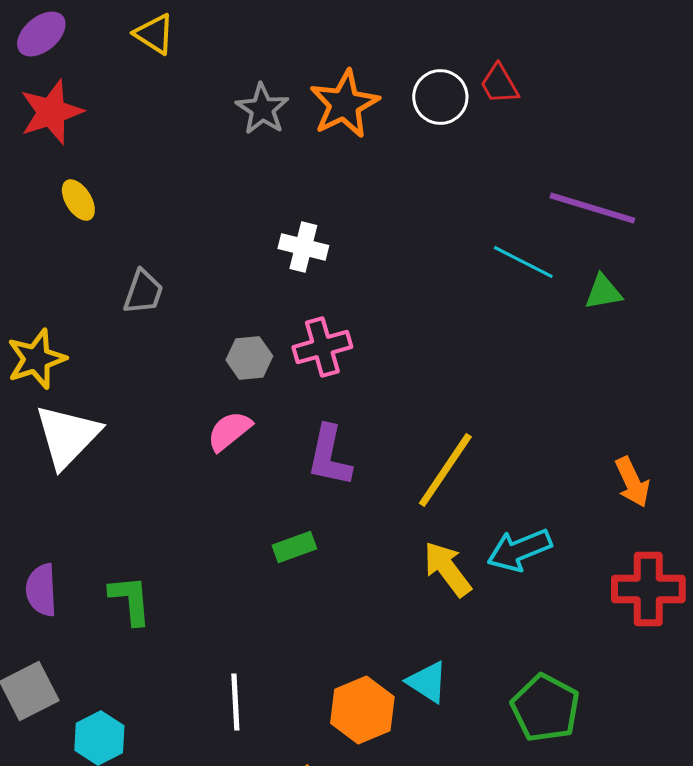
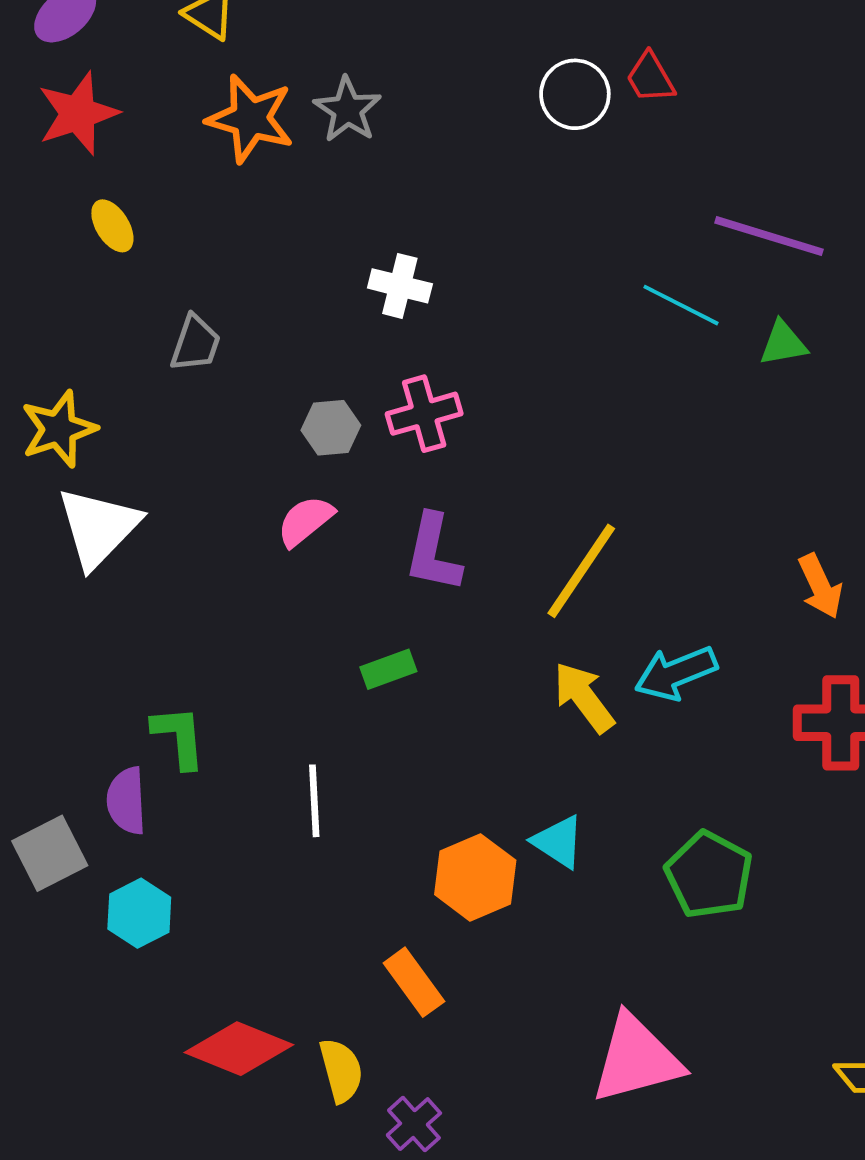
orange star: (344, 104) -> (250, 119), moved, turned -30
purple semicircle: (41, 590) -> (126, 801), moved
white line: (235, 702) -> (314, 801), moved

